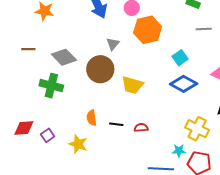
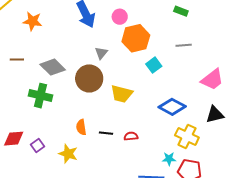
gray line: (204, 29) -> (184, 45), moved
cyan square: (180, 58) -> (154, 65), moved
blue diamond: (184, 84) -> (172, 107), moved

